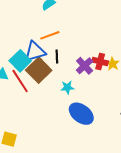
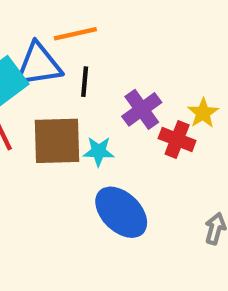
red cross: (100, 62) -> (177, 139), moved
brown square: (39, 70) -> (57, 141), moved, turned 35

